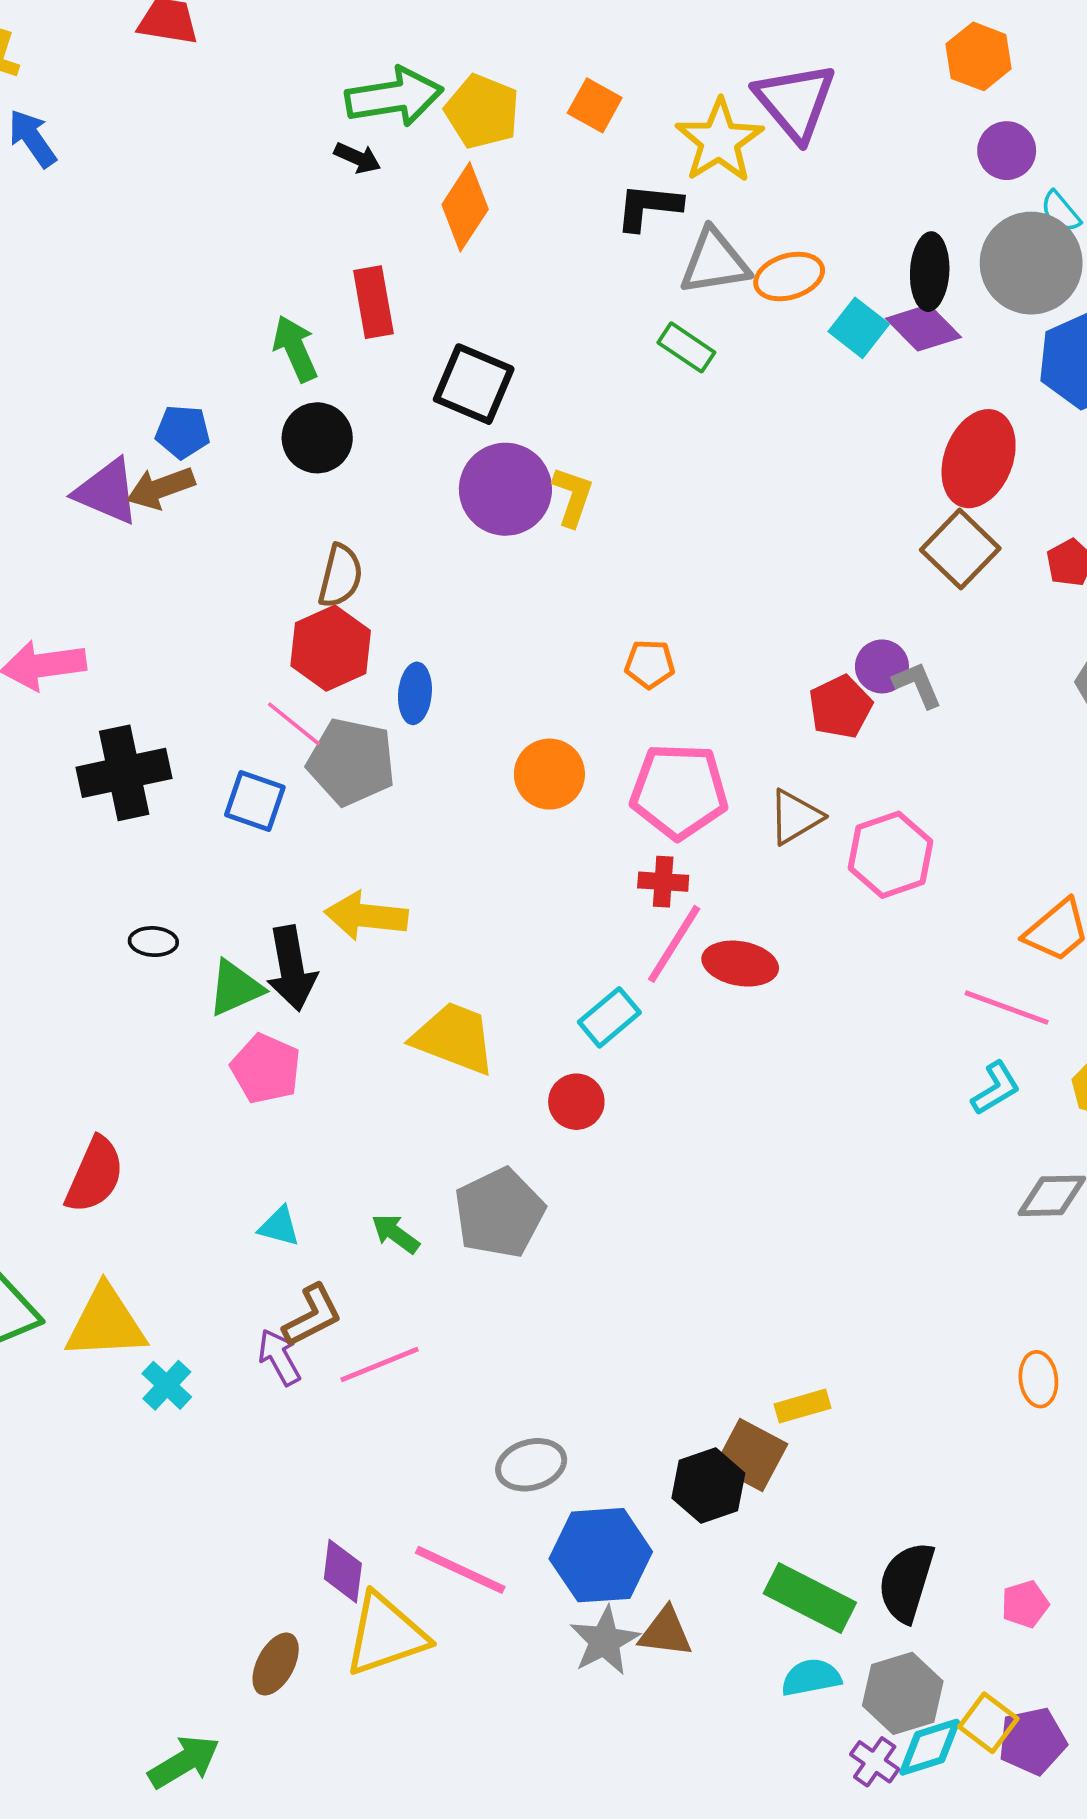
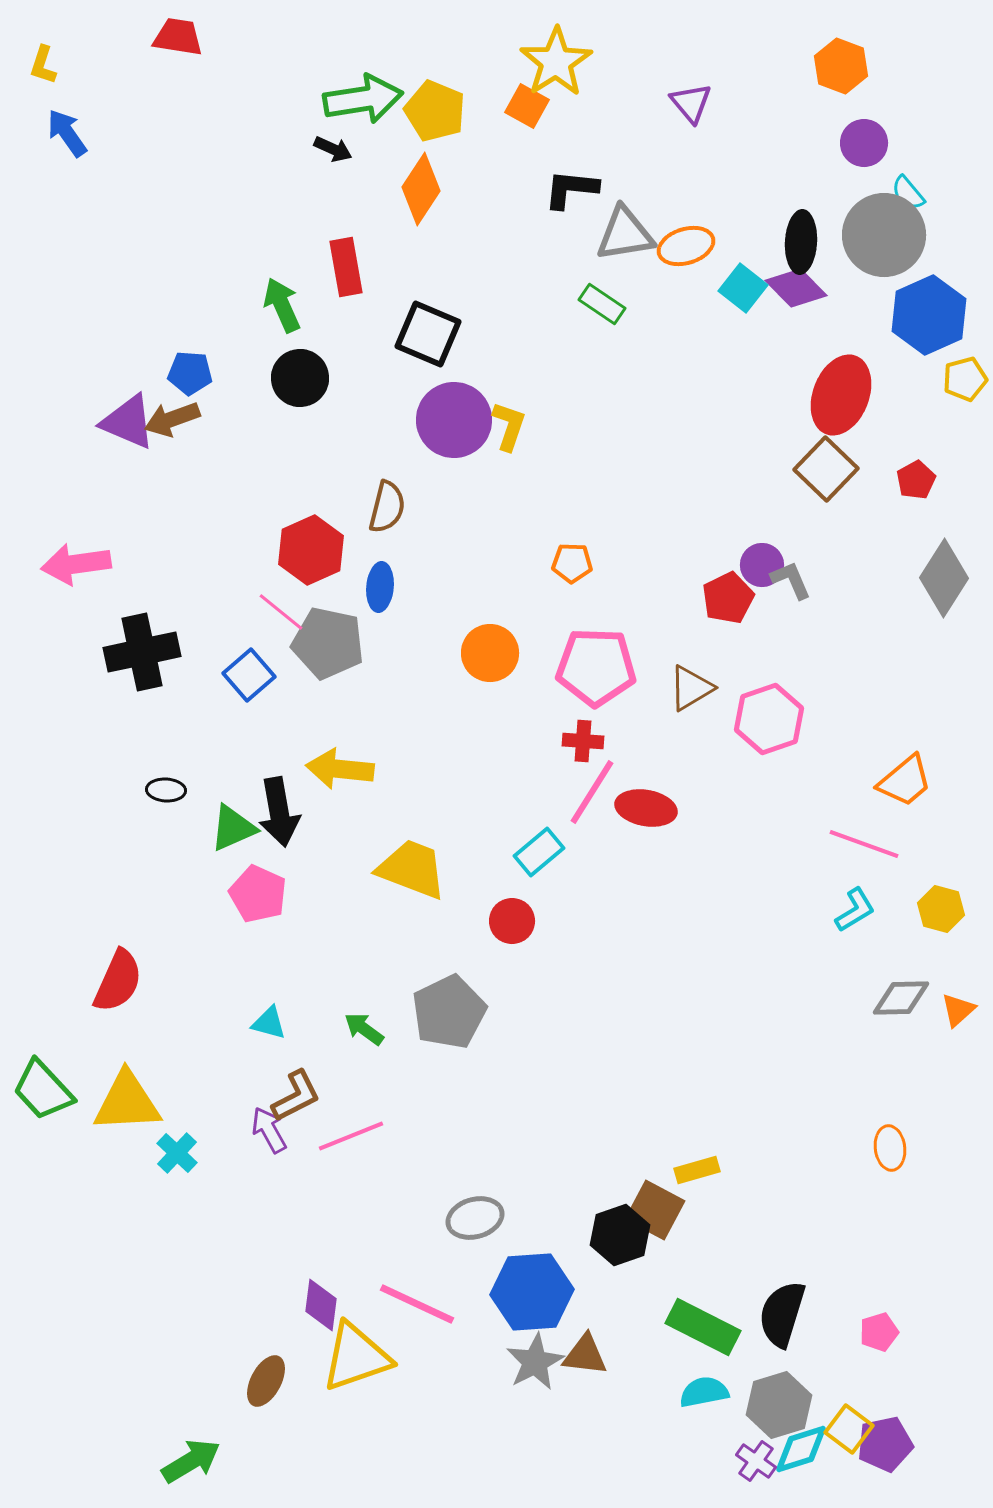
purple triangle: (795, 102) -> (691, 103), size x0.6
yellow star: (719, 141) -> (556, 62), moved
brown semicircle: (340, 576) -> (387, 507), moved
blue square: (255, 801) -> (249, 675), turned 30

